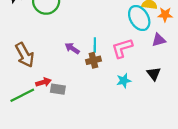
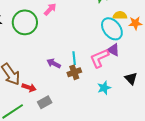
purple triangle: (159, 40) -> (113, 50), moved, turned 48
red arrow: (43, 82) -> (29, 88), moved, turned 40
gray rectangle: (58, 89) -> (45, 102), turned -32

